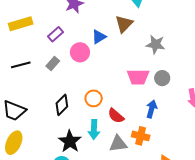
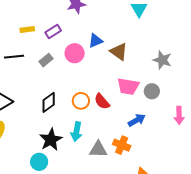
yellow rectangle: (21, 24) -> (27, 30), moved, size x0.6
brown triangle: (124, 24) -> (119, 52), moved, turned -48
gray star: (156, 44) -> (162, 60), moved
blue arrow: (152, 109) -> (137, 120), turned 36
red semicircle: (116, 116) -> (102, 101), moved

